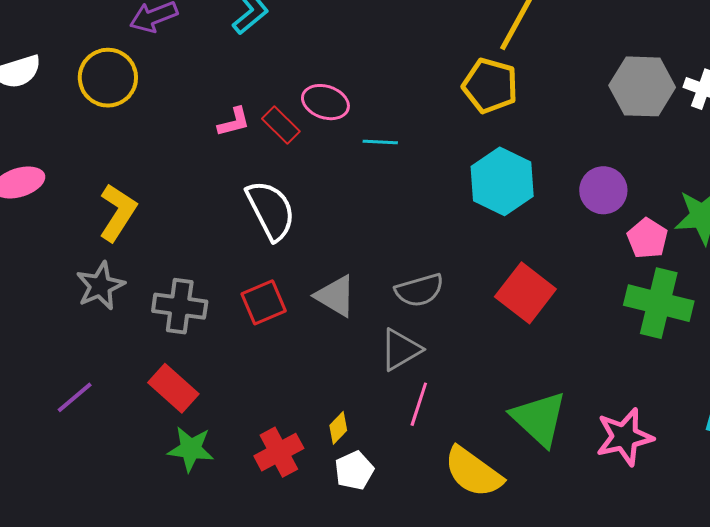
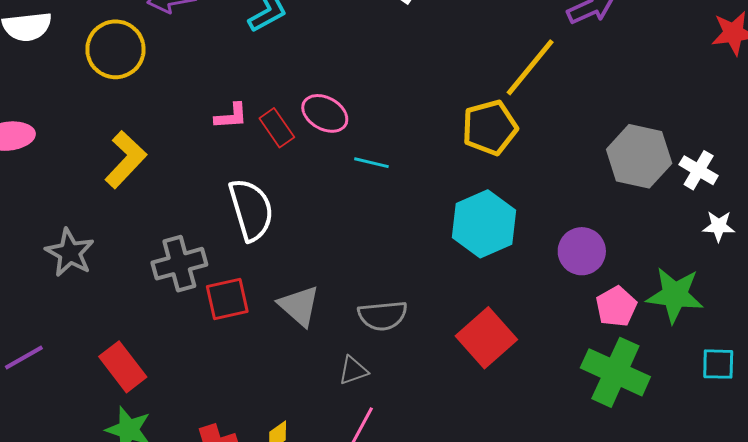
yellow pentagon: (490, 86) -> (490, 128), turned 30
yellow L-shape: (118, 212) -> (126, 159), moved
gray star: (100, 286) -> (70, 253), turned -30
gray cross: (180, 306) -> (179, 264), moved, turned -34
gray triangle: (401, 350) -> (353, 370), size x0.7

